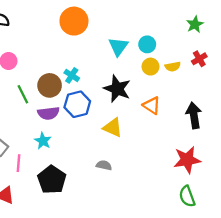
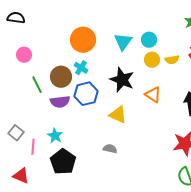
orange circle: (74, 21) -> (83, 40), moved
cyan star: (43, 141) -> (55, 136), moved

